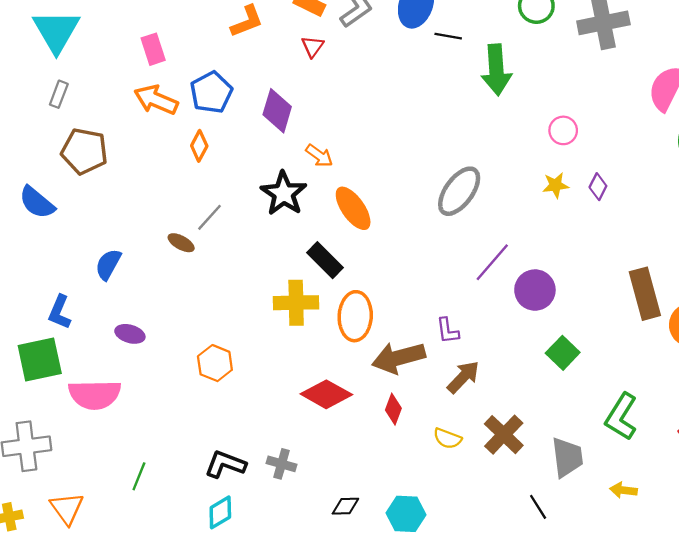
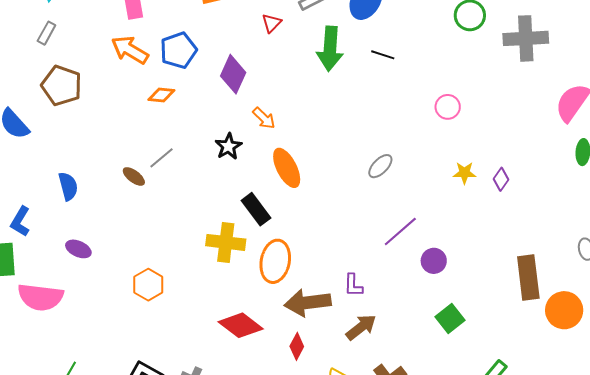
black line: (448, 36) -> (383, 55), moved
green arrow: (496, 70) -> (330, 49), moved
pink circle: (563, 130) -> (448, 107), moved
orange diamond: (199, 146) -> (161, 95), turned 60
gray ellipse: (459, 191) -> (380, 166), size x0.6
black star: (284, 193) -> (228, 146), size x0.7
blue semicircle: (108, 264) -> (68, 186), turned 128
purple circle: (535, 290) -> (434, 261), size x0.7

